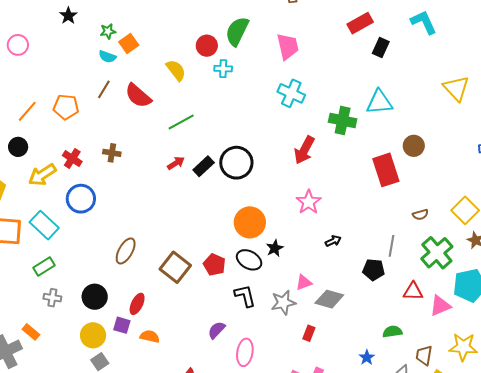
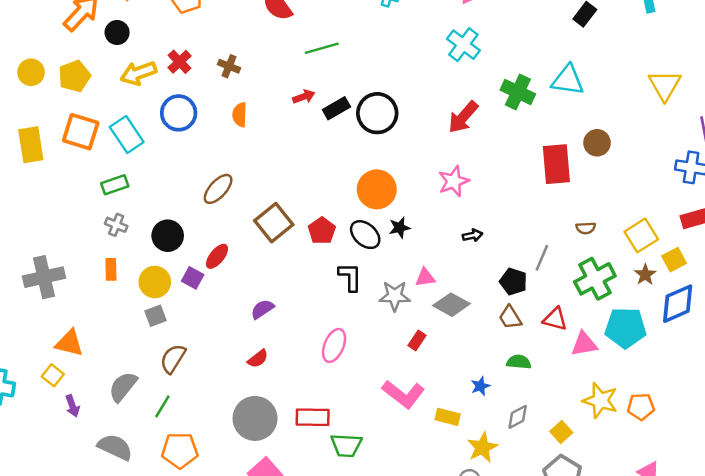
purple semicircle: (216, 330) -> (262, 309), moved
orange rectangle: (31, 332) -> (111, 269), moved, turned 36
orange semicircle: (150, 336) -> (240, 115), moved, turned -114
brown trapezoid: (424, 355) -> (510, 317), moved, turned -55

